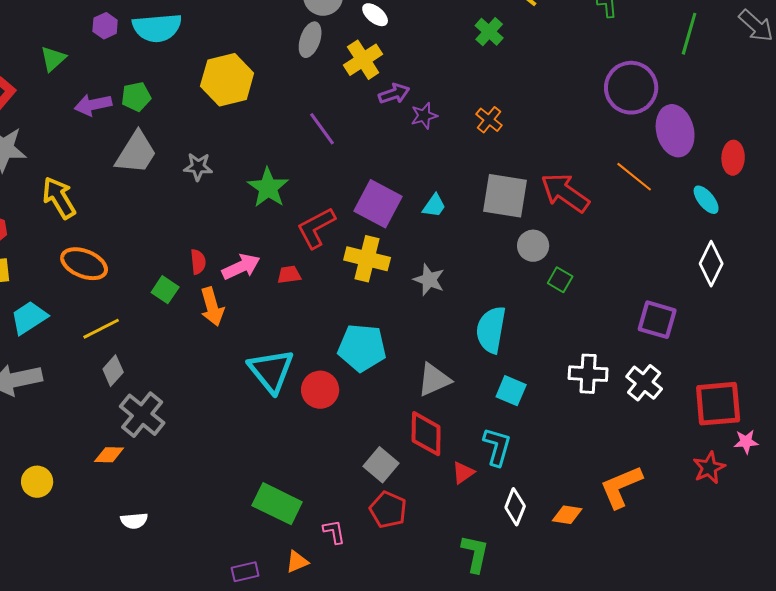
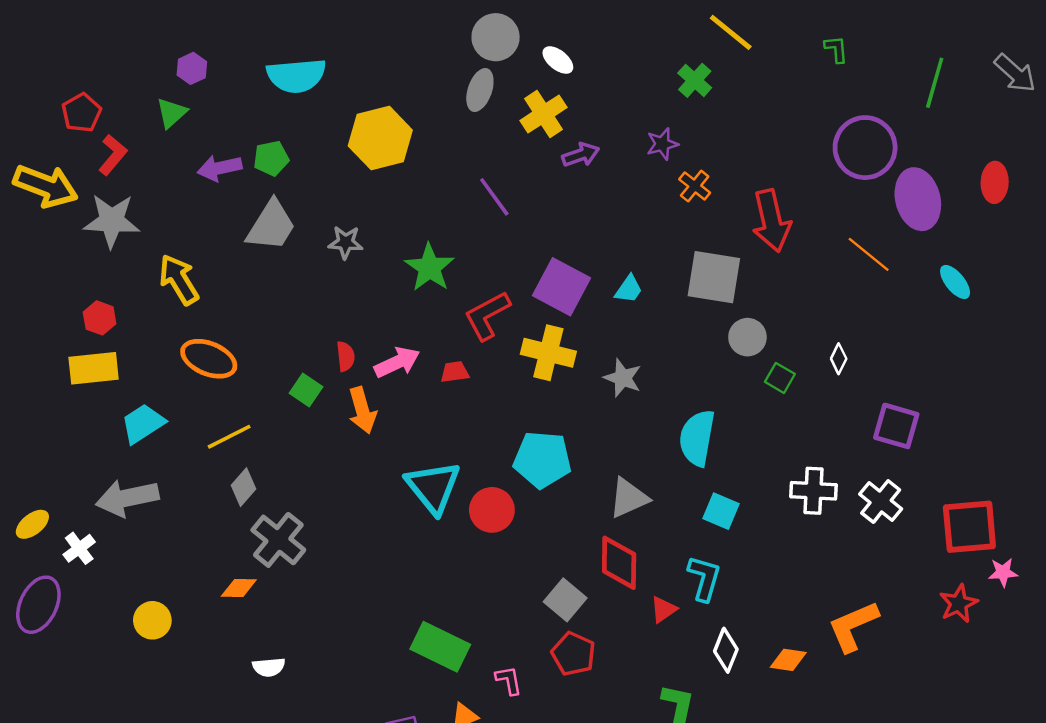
purple hexagon: (105, 26) -> (192, 68), moved
purple star: (424, 116) -> (662, 144), moved
red ellipse: (733, 158) -> (995, 182), moved
red arrow: (565, 193) -> (771, 221), moved, turned -138
white diamond: (711, 264) -> (839, 359), moved, size x0.6

